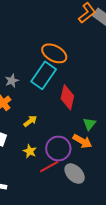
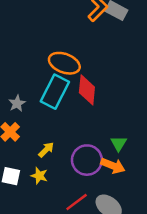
red diamond: (67, 97) -> (87, 90), moved
purple circle: (58, 149) -> (87, 160), moved
yellow star: (30, 151) -> (39, 176), moved

